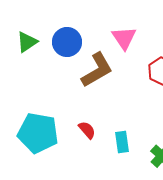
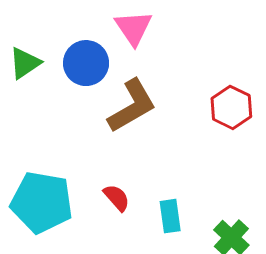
pink triangle: (124, 38) -> (133, 28), moved

